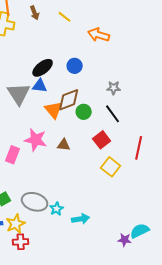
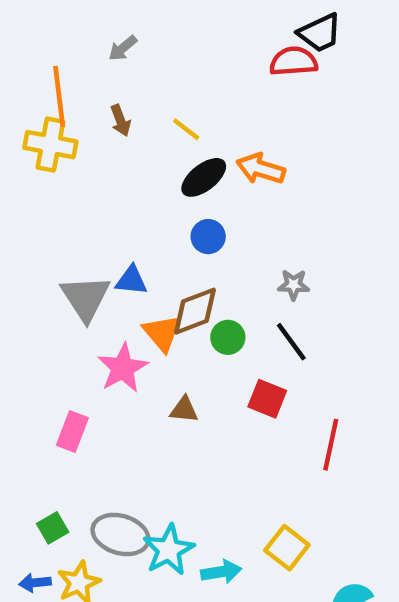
black ellipse: (43, 68) -> (204, 177), moved
pink star: (36, 140) -> (123, 368), moved, turned 30
red square: (102, 140) -> (267, 399), turned -30
red line: (139, 148) -> (331, 445), moved
yellow square: (111, 167) -> (287, 548), moved
cyan star: (57, 209) -> (169, 550), size x1.6

